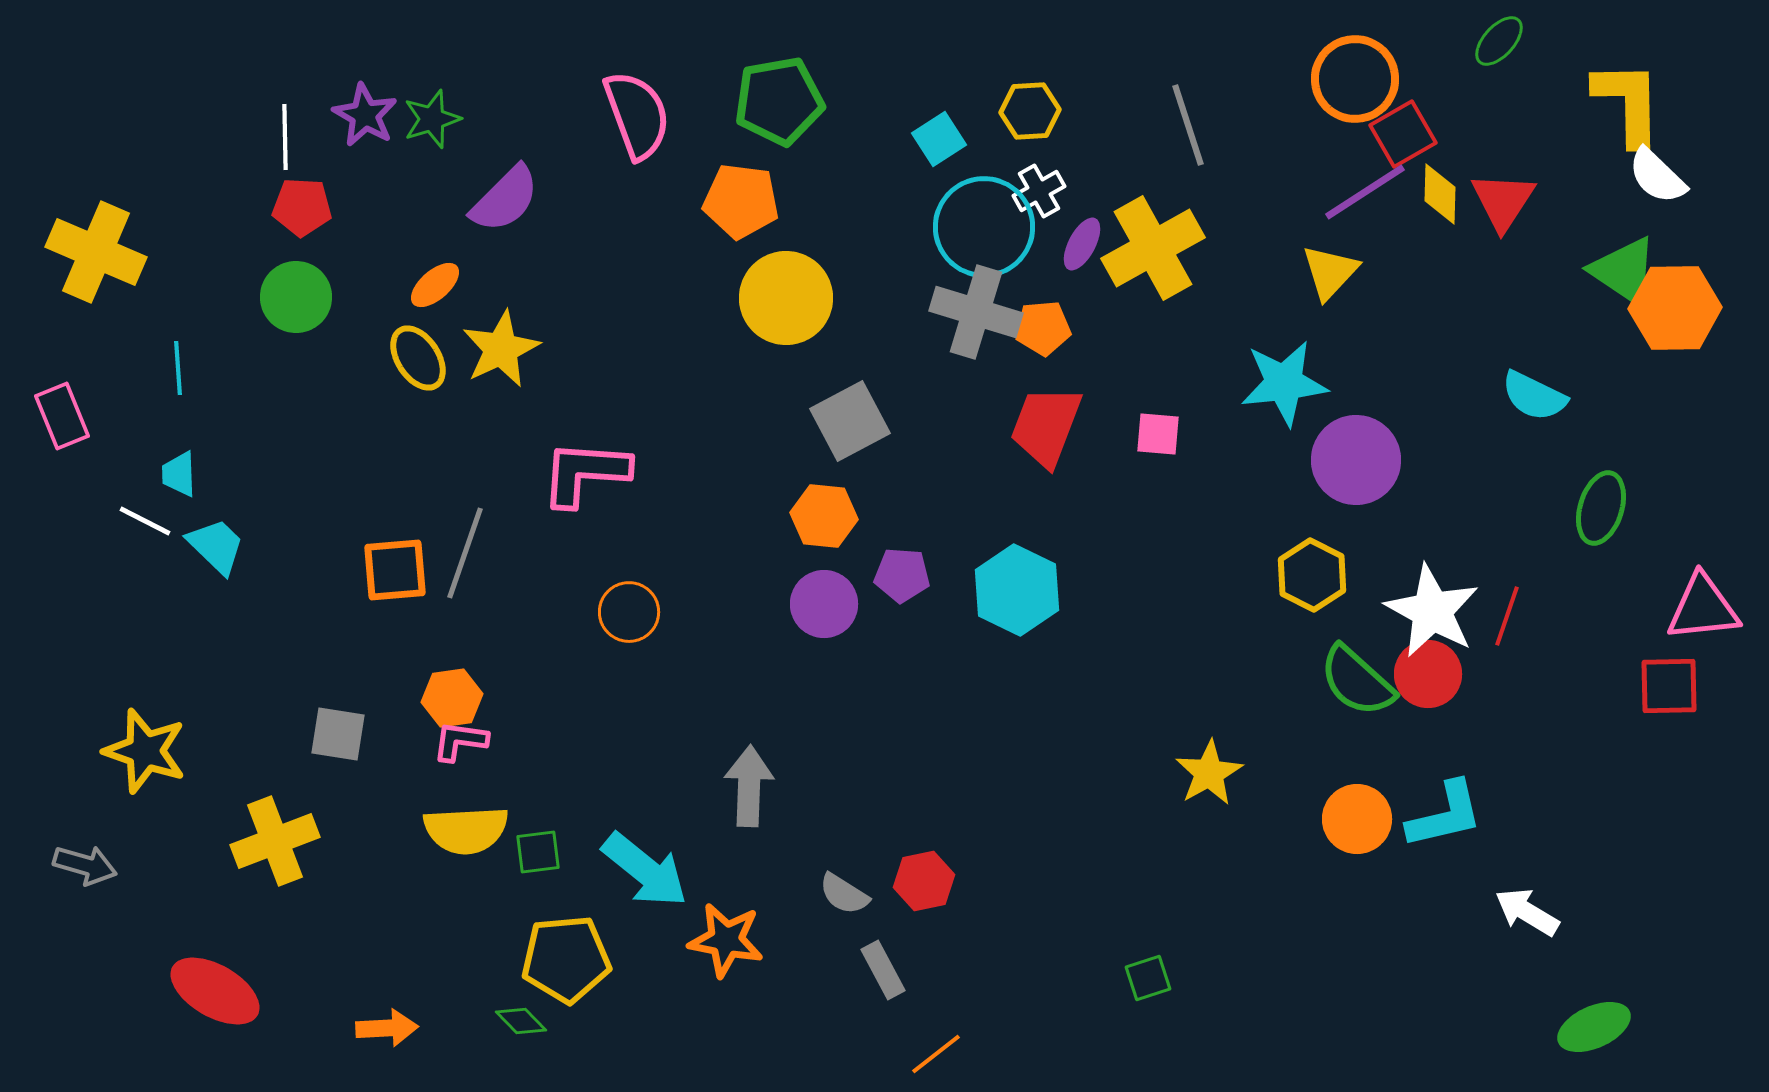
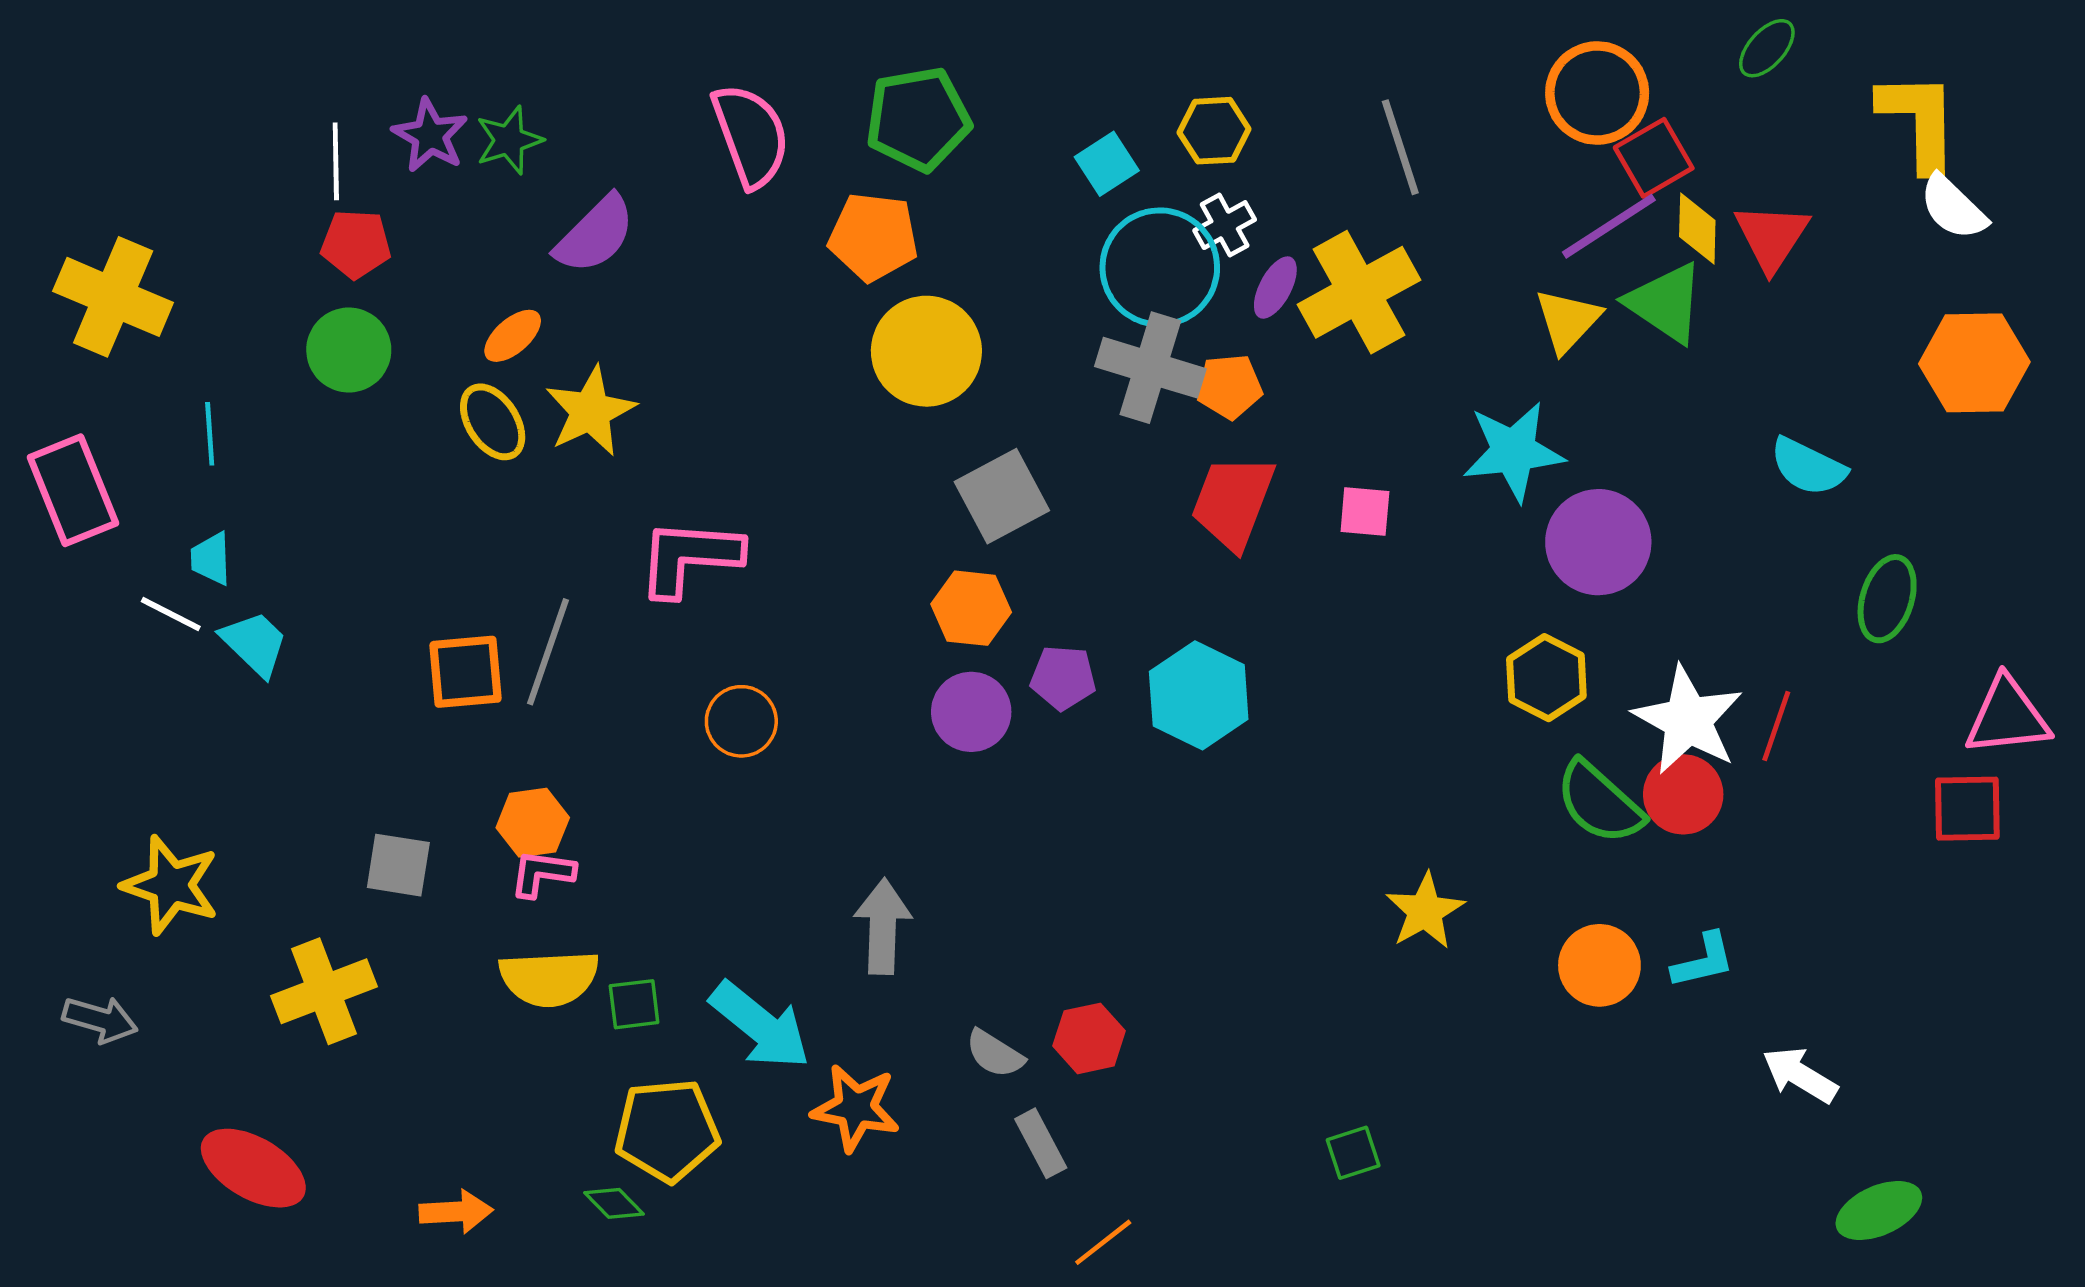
green triangle: (1624, 271) -> (1665, 303), moved
pink rectangle: (62, 416) -> (73, 490), size x1.4
cyan L-shape: (1445, 815) -> (1703, 961), size x0.7

